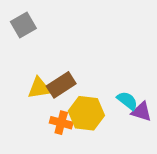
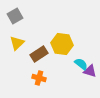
yellow triangle: (39, 88) -> (17, 43), moved, turned -35
yellow hexagon: (86, 113) -> (62, 44), moved

